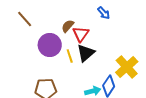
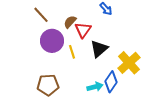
brown line: (25, 19) -> (41, 15), moved
black triangle: (86, 53) -> (99, 49), moved

